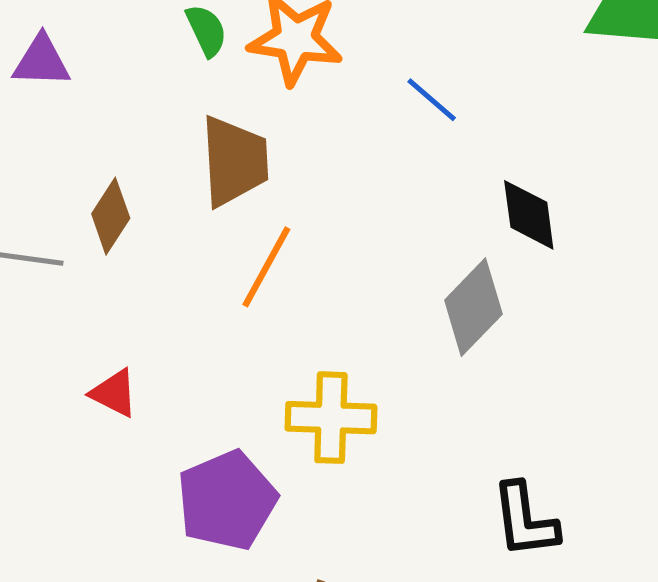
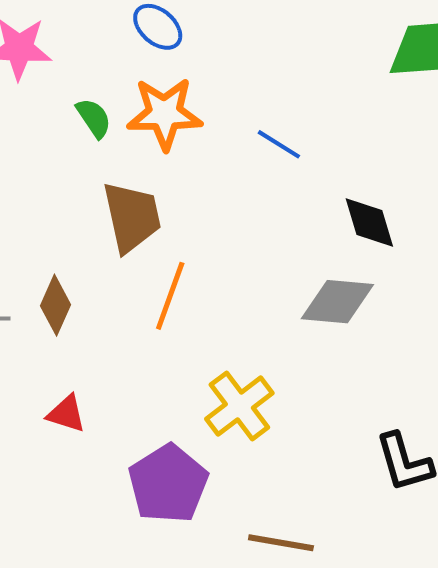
brown diamond: (111, 216) -> (56, 305), moved
gray diamond: (473, 307) -> (337, 302), turned 60
yellow cross: (331, 418) -> (239, 406), turned -30

